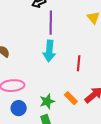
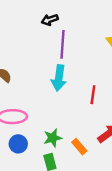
orange rectangle: (71, 98) -> (79, 147), moved

